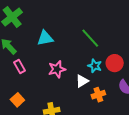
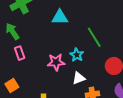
cyan triangle: (45, 38) -> (60, 17), moved
cyan star: (95, 66) -> (77, 55), moved

